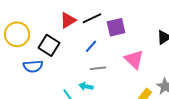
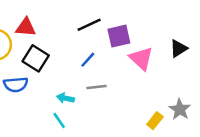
red triangle: (68, 20) -> (26, 27), moved, turned 36
pink triangle: (134, 59) -> (141, 58), moved
cyan arrow: (86, 86) -> (65, 98), moved

